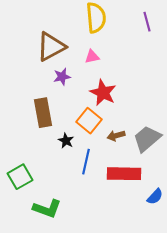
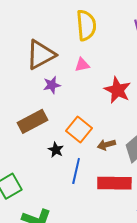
red star: (103, 93) -> (118, 90), moved
brown rectangle: (43, 113) -> (33, 121), turned 72

